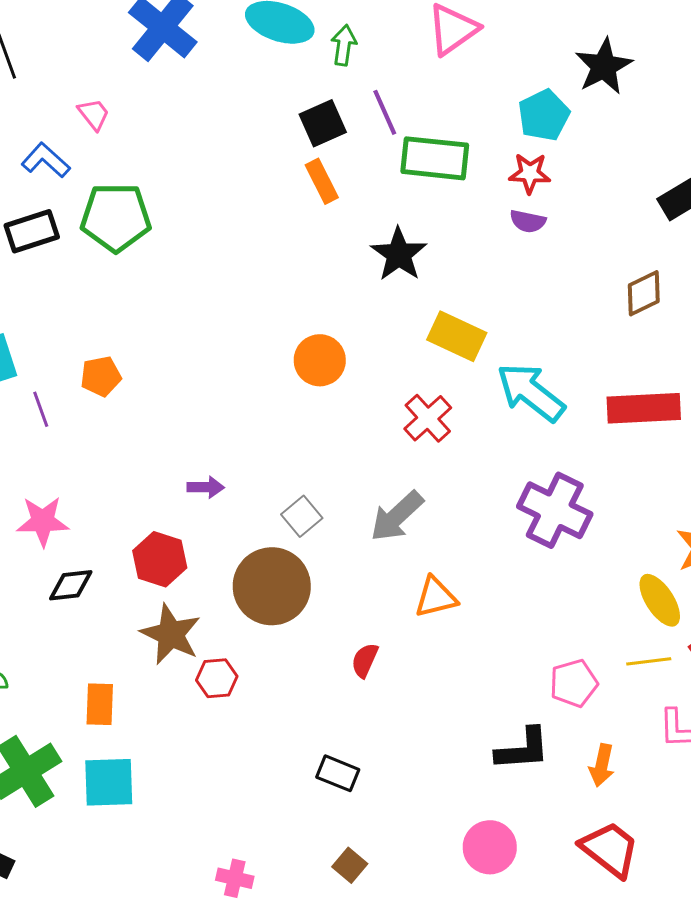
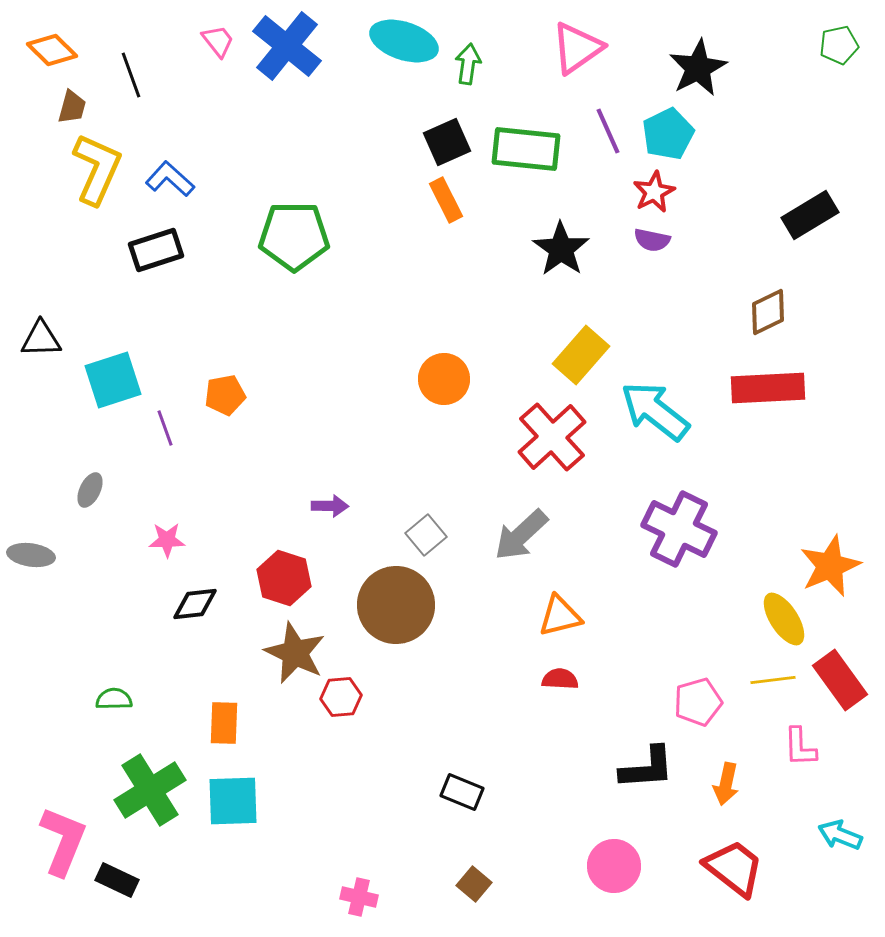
black star: (604, 66) -> (698, 68), moved
purple line: (385, 112) -> (608, 131), moved
pink trapezoid: (94, 114) -> (218, 41), moved
green rectangle: (435, 158) -> (526, 149), moved
red star: (530, 173) -> (654, 192), turned -30
green pentagon: (116, 217) -> (294, 236), moved
black star: (399, 254) -> (561, 249), moved
yellow rectangle: (457, 336) -> (581, 355), turned -74
red rectangle: (644, 408) -> (768, 388), moved
red cross: (428, 418) -> (552, 437), size x1.4
pink star: (43, 521) -> (167, 540), size x0.7
red semicircle: (365, 660) -> (560, 679), moved, turned 69

